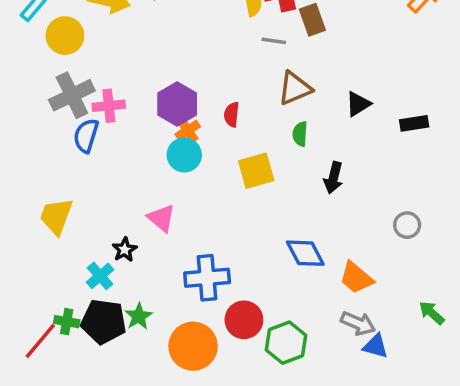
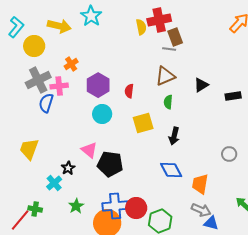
gray line: (274, 41) -> (169, 49), moved
orange cross: (188, 130) -> (71, 64), moved
black arrow: (333, 178) -> (174, 136), moved
blue cross: (207, 278) -> (115, 206), moved
orange trapezoid: (356, 278) -> (200, 184), turned 60
black pentagon: (104, 322) -> (110, 164), moved

